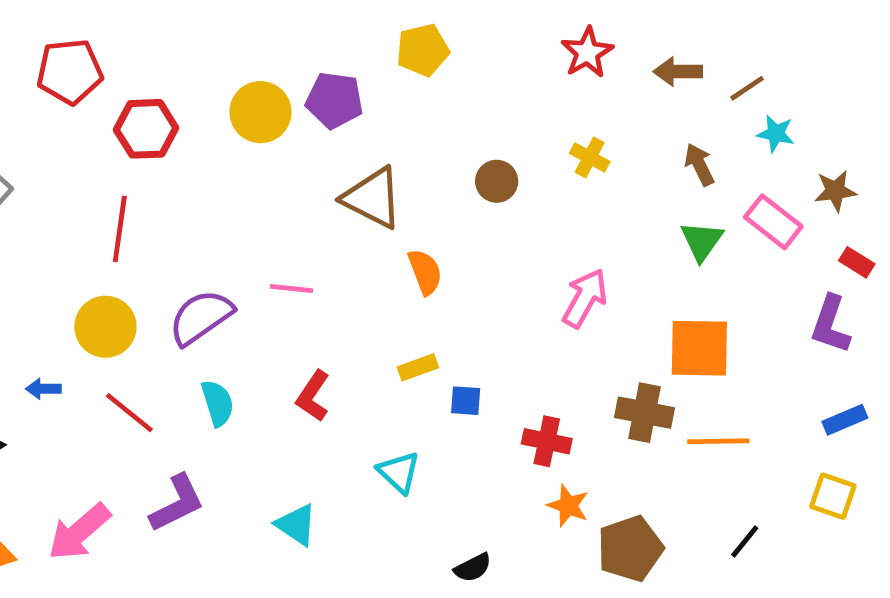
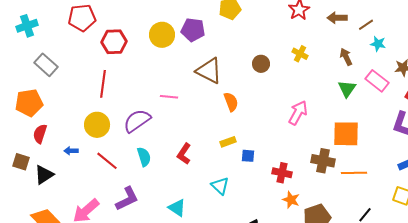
pink line: (291, 289) -> (169, 97), moved

